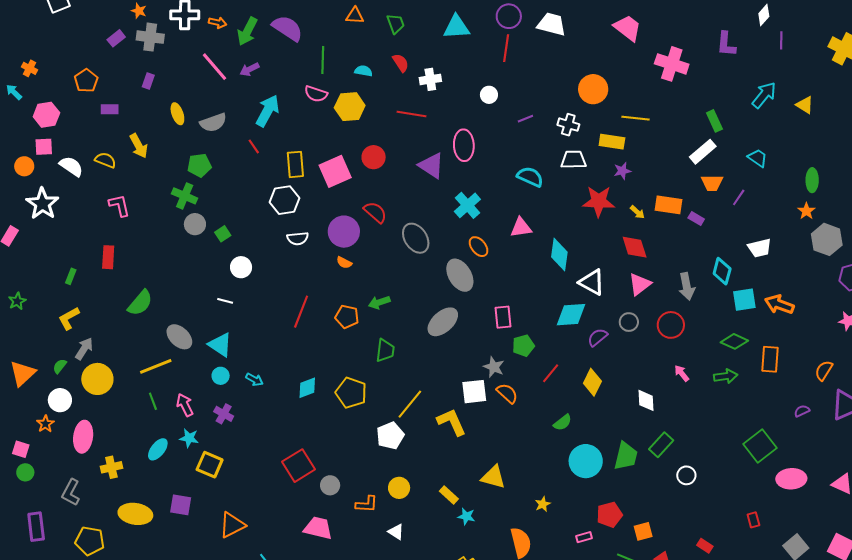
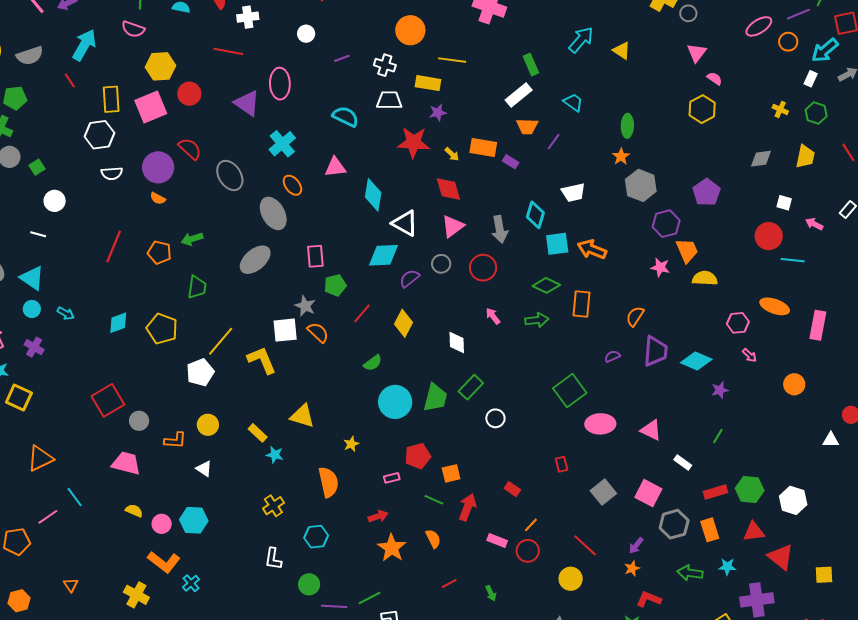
yellow hexagon: (350, 107) -> (161, 66), moved

